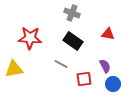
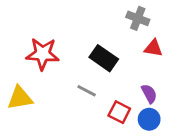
gray cross: (72, 13) -> (138, 18), moved
red square: (84, 79) -> (119, 112), turned 35
blue circle: (113, 84) -> (149, 119), moved

